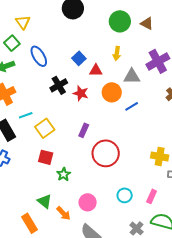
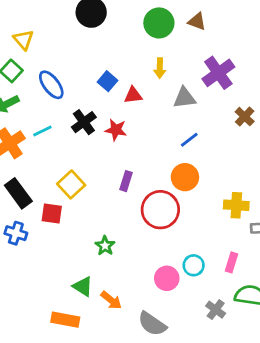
orange circle: (112, 92) -> (185, 177), moved
cyan line: (26, 115) -> (42, 131), moved
red square: (46, 157) -> (52, 214), moved
pink circle: (88, 202) -> (167, 278), moved
orange rectangle: (30, 223) -> (65, 320), turned -42

